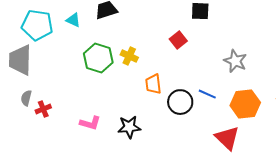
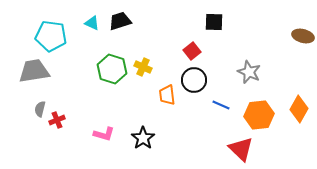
cyan triangle: (73, 20) -> (92, 23), moved
gray trapezoid: (20, 60) -> (34, 71), turned 80
black circle: (180, 102) -> (194, 80), moved
black star: (129, 127) -> (143, 138), turned -30

